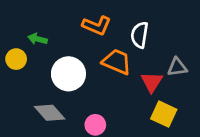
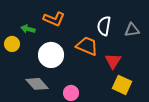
orange L-shape: (97, 26) -> (54, 19), moved
gray triangle: (177, 67) -> (132, 30), moved

